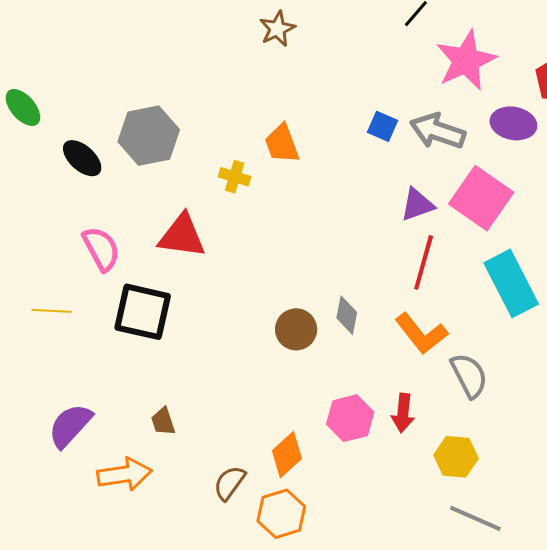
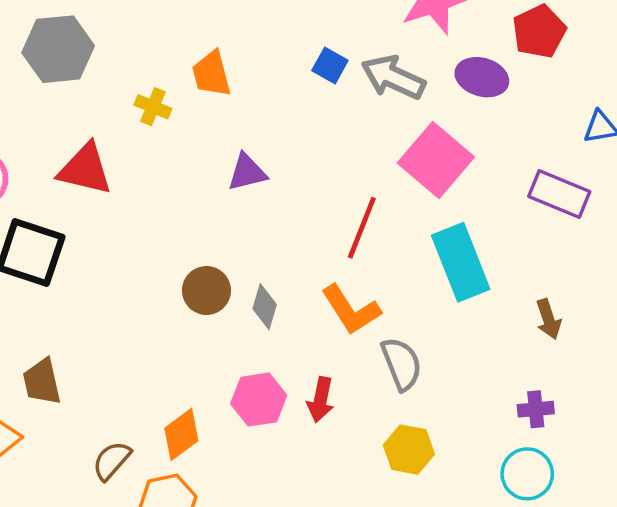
purple triangle: (417, 205) -> (247, 172), moved
gray diamond: (347, 315) -> (265, 307), moved
brown trapezoid: (163, 421) -> (42, 382), size x1.4
yellow hexagon: (456, 457) -> (409, 450), moved

